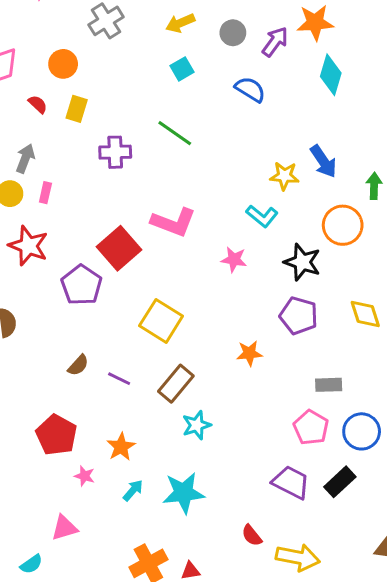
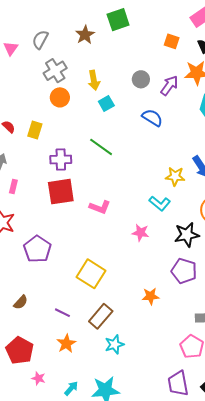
yellow arrow: (180, 23) -> (94, 80), moved, turned -78
orange circle: (63, 64) -> (60, 97), moved
pink L-shape: (173, 222) -> (100, 207), size x0.7
red square: (119, 248) -> (61, 192), moved, turned 32
black star: (302, 262) -> (187, 235), turned -30
brown semicircle: (78, 365) -> (21, 302), moved
orange star: (121, 447) -> (66, 344), moved
purple trapezoid: (291, 482) -> (178, 384), turned -128

